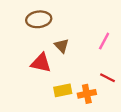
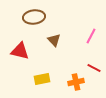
red triangle: (41, 63) -> (20, 51), moved
yellow rectangle: (63, 90) -> (42, 79), moved

